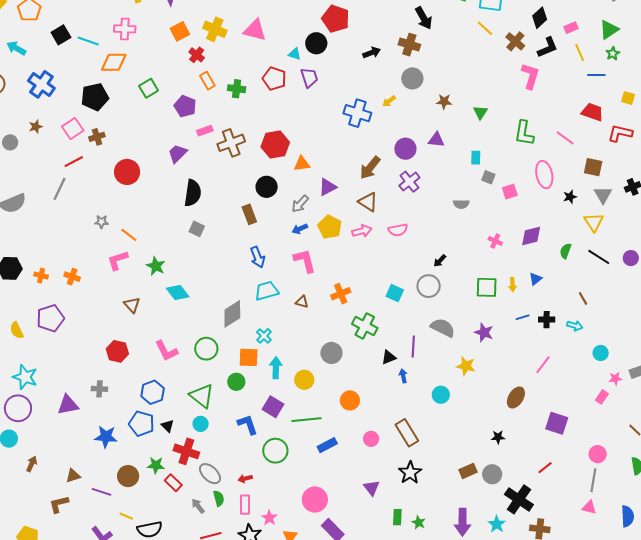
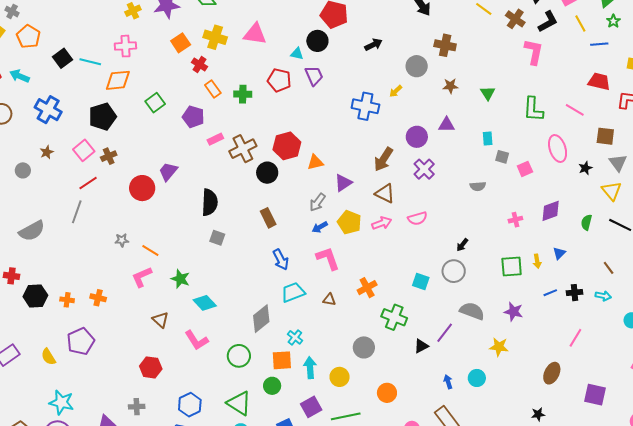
brown cross: (409, 45) -> (445, 45), moved
purple trapezoid: (177, 153) -> (168, 172), moved
black circle: (267, 187) -> (267, 173), moved
pink cross: (495, 241) -> (515, 220), turned -32
purple line: (413, 347) -> (445, 333), turned 40
pink L-shape: (166, 351) -> (196, 340), moved
blue arrow: (403, 376) -> (448, 382), moved
purple square: (273, 407) -> (311, 407), turned 35

